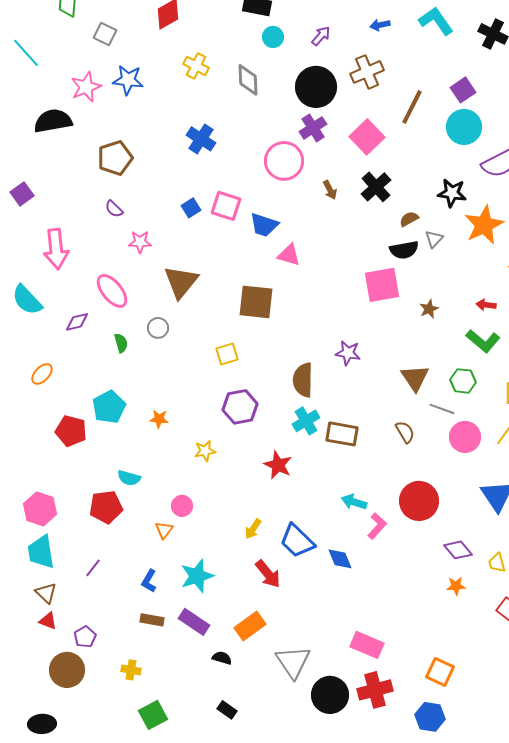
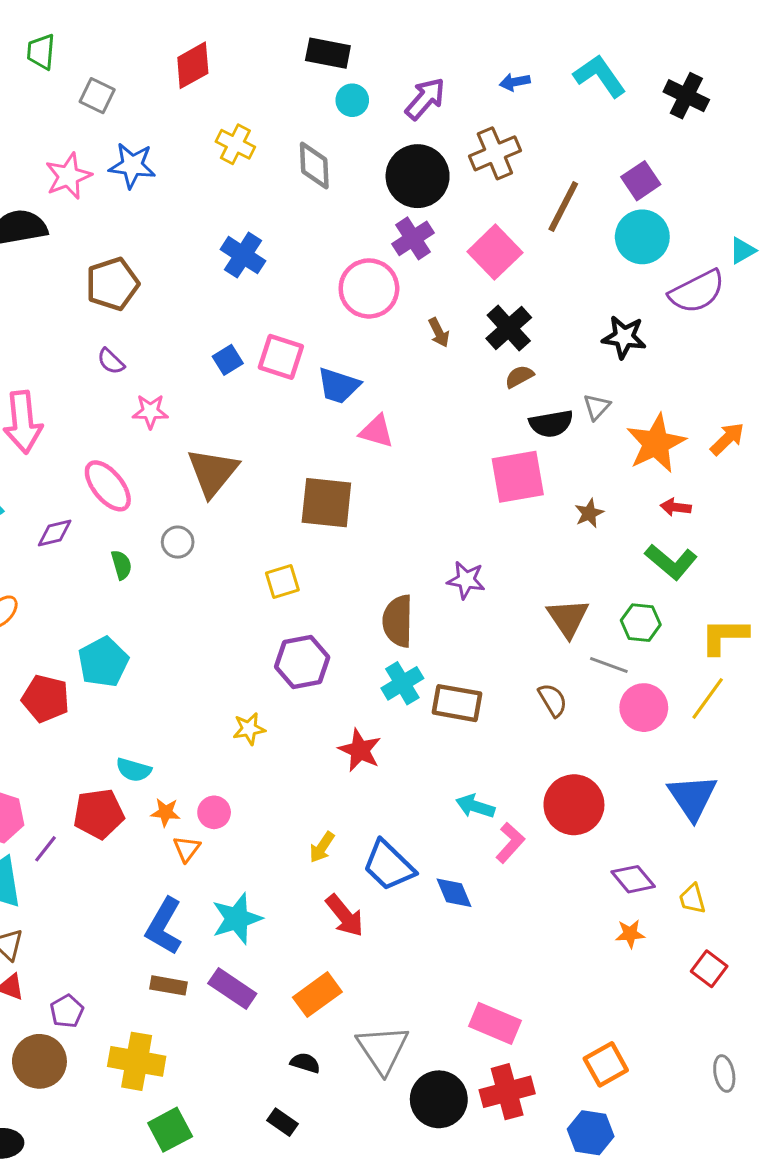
purple arrow: (321, 36) -> (425, 99), size x1.4
brown semicircle: (409, 219) -> (519, 377), moved
orange star: (484, 225) -> (656, 443), moved
orange star: (159, 419) -> (165, 812), moved
purple line: (93, 568) -> (46, 849), moved
blue L-shape: (149, 581) -> (164, 926), size x1.6
black semicircle: (222, 658) -> (305, 1063), moved
yellow cross: (131, 670) -> (137, 1061), size x1.8
orange square: (440, 672) -> (606, 1064), turned 36

